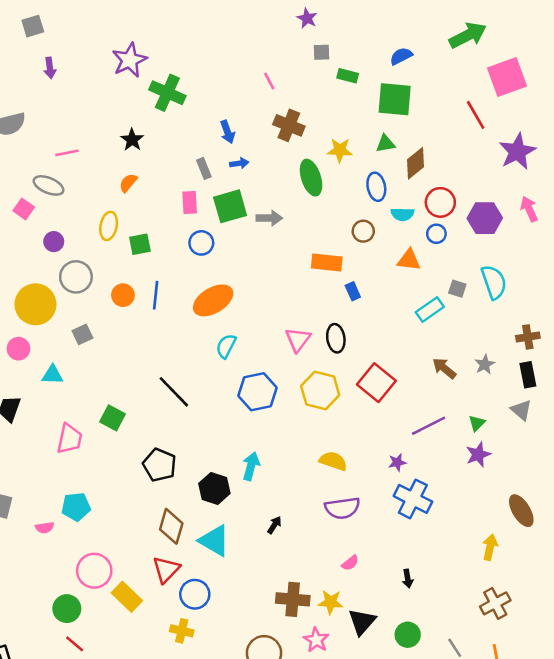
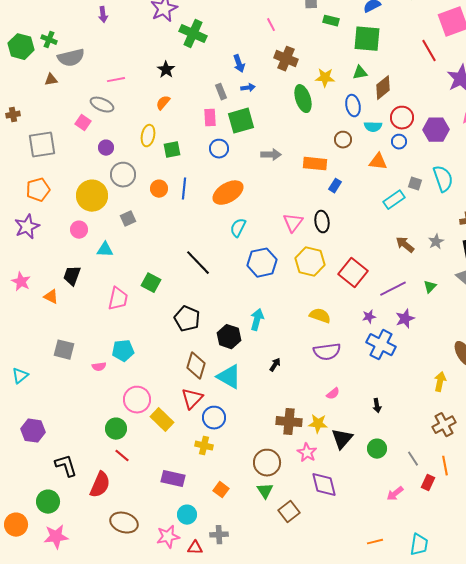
gray arrow: (269, 218) -> (271, 155), moved
blue rectangle: (353, 291) -> (335, 186), turned 56
red square: (376, 383) -> (353, 273), moved
purple star: (478, 454) -> (405, 319), moved

